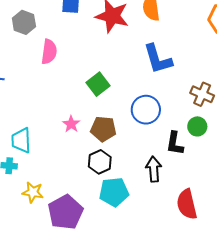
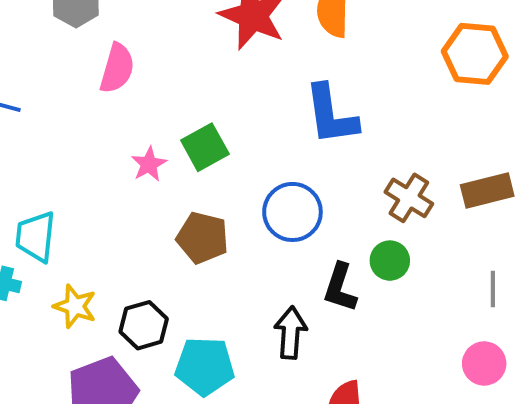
pink star: (71, 124) -> (149, 164), moved
black hexagon: (100, 162) -> (144, 325), moved
yellow star: (33, 192) -> (75, 306), moved

